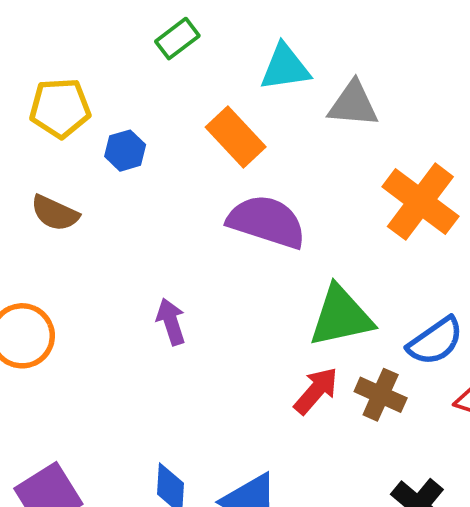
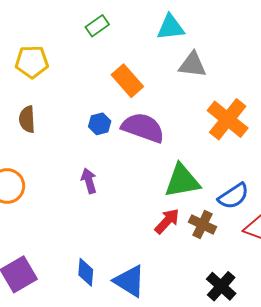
cyan triangle: (285, 67) -> (171, 27), moved
blue hexagon: (125, 151) -> (100, 124), moved
brown semicircle: (55, 213) -> (27, 119), turned 60

